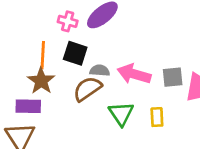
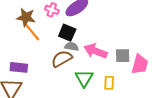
black square: (75, 53) -> (67, 33), moved
orange line: (43, 55) -> (32, 32), turned -48
brown star: (41, 81) -> (26, 17), moved, turned -30

